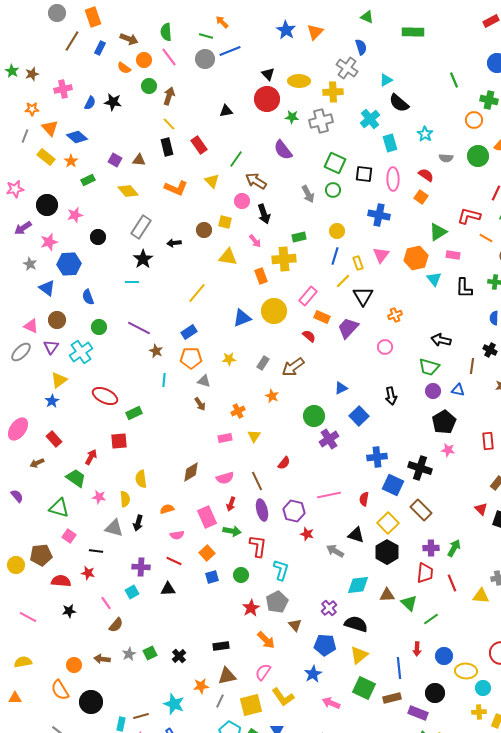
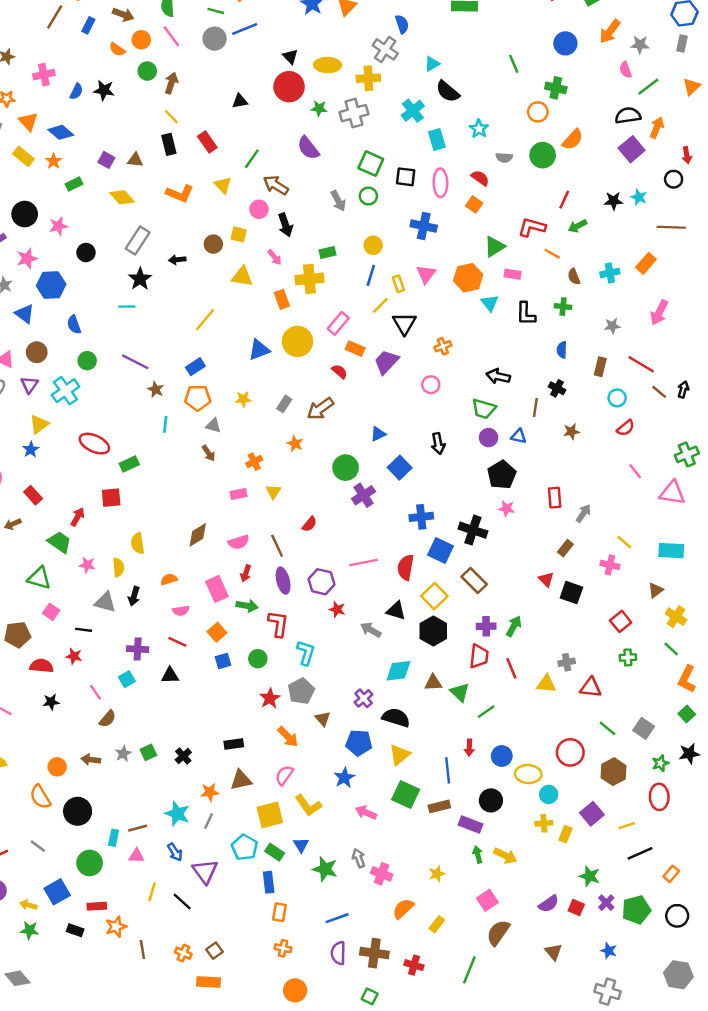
red semicircle: (364, 499) -> (406, 567), size x1.5
gray line: (220, 701) -> (209, 821), moved

